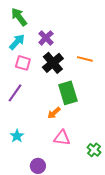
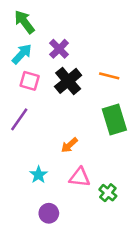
green rectangle: (68, 93) -> (114, 119), moved
cyan star: (17, 136) -> (39, 175), moved
green cross: (94, 150) -> (108, 193), moved

